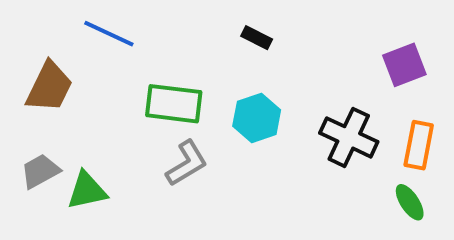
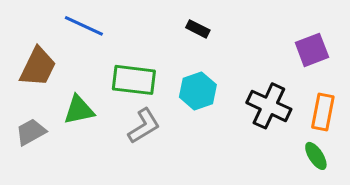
green triangle: (87, 191) -> (79, 110), moved

